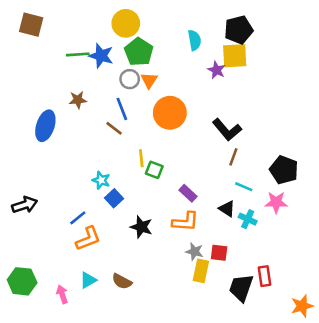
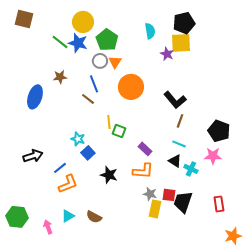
yellow circle: (126, 23) -> (83, 22), moved
green line: (78, 54) -> (60, 42), turned 42
cyan line: (244, 187) -> (179, 144), moved
black arrow: (25, 205) -> (33, 156), moved
red rectangle: (264, 276) -> (219, 204), moved
black trapezoid: (241, 288) -> (183, 202), moved

